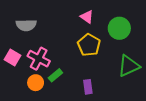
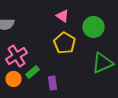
pink cross: (39, 59) -> (16, 56), turned 30
purple rectangle: (88, 87) -> (52, 83), moved

